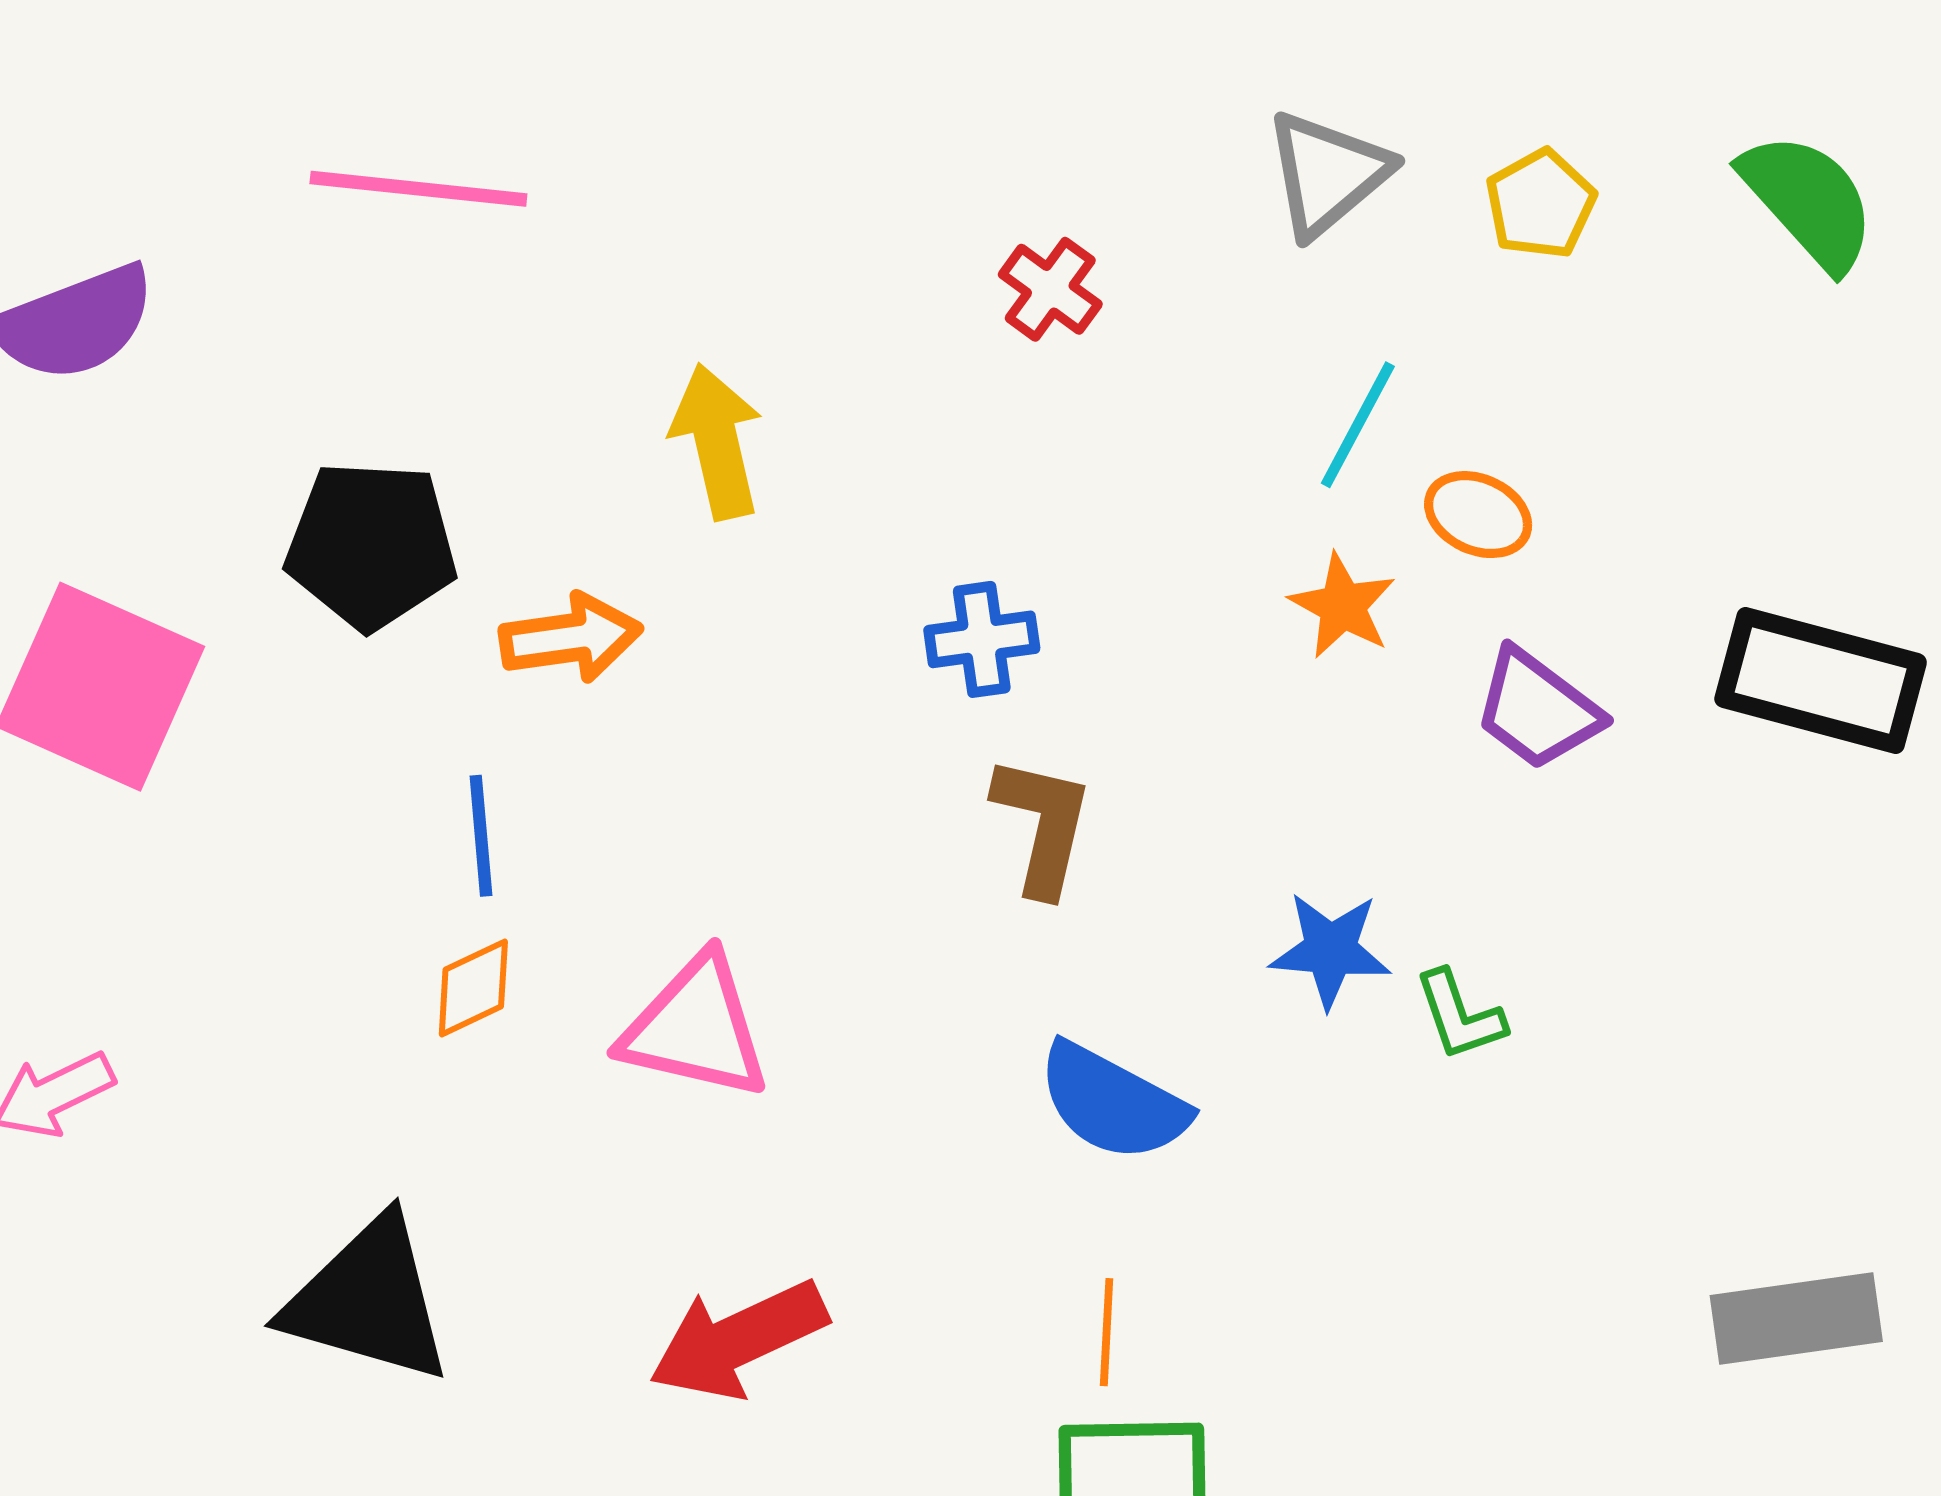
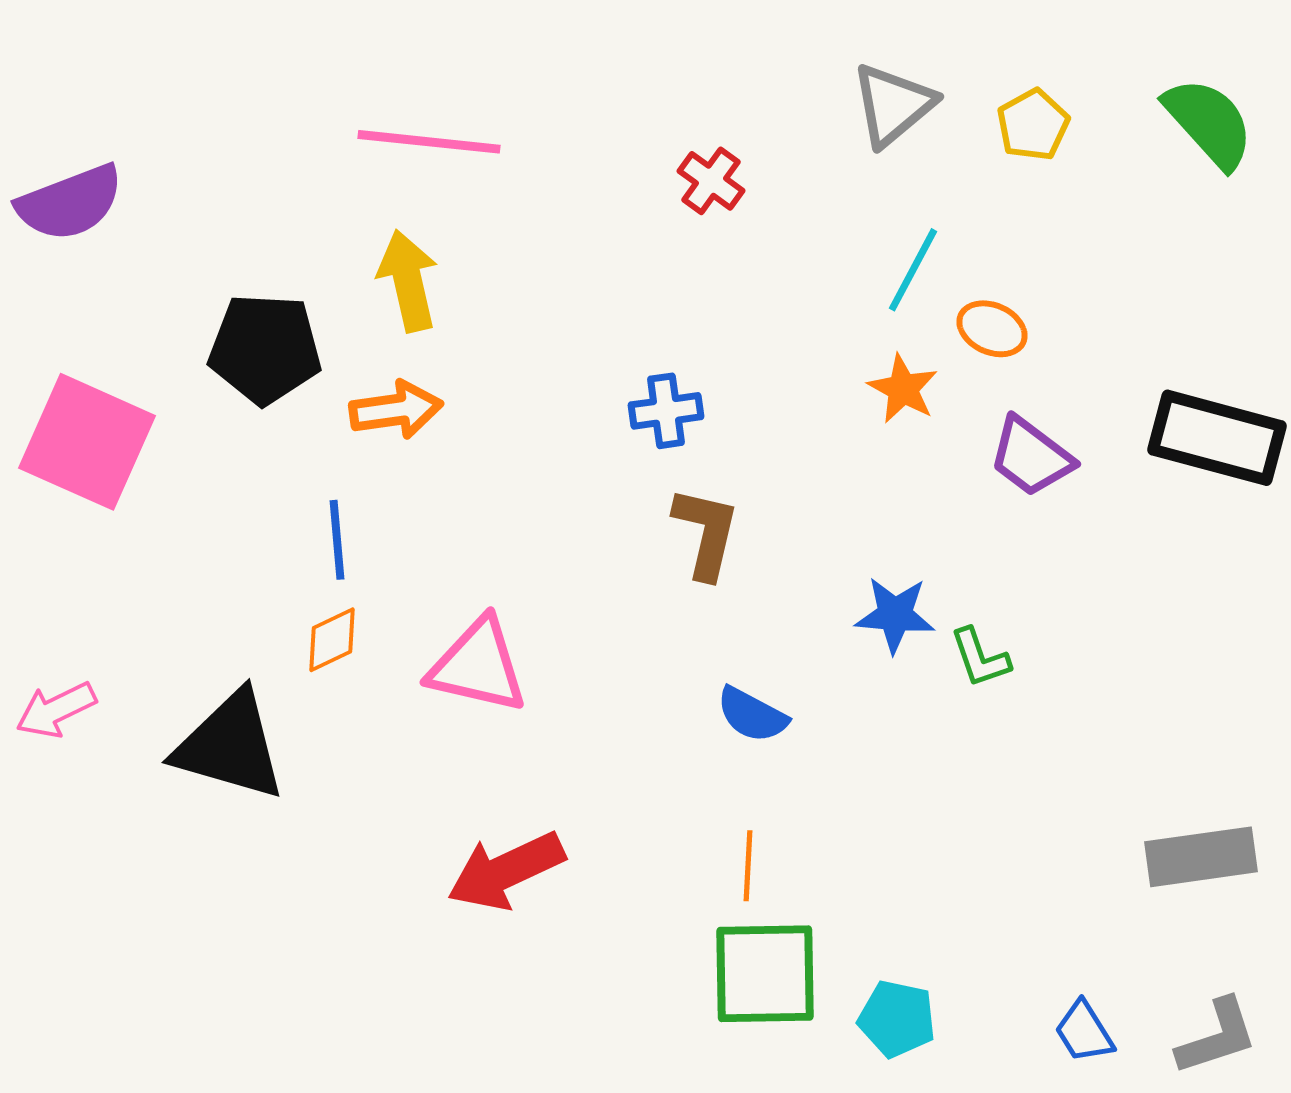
pink line: (418, 189) -> (429, 142), moved
yellow arrow: (717, 441) -> (408, 281), moved
blue semicircle: (1113, 1102) -> (752, 715), size x0.7
black triangle: (368, 1300) -> (230, 746), moved

